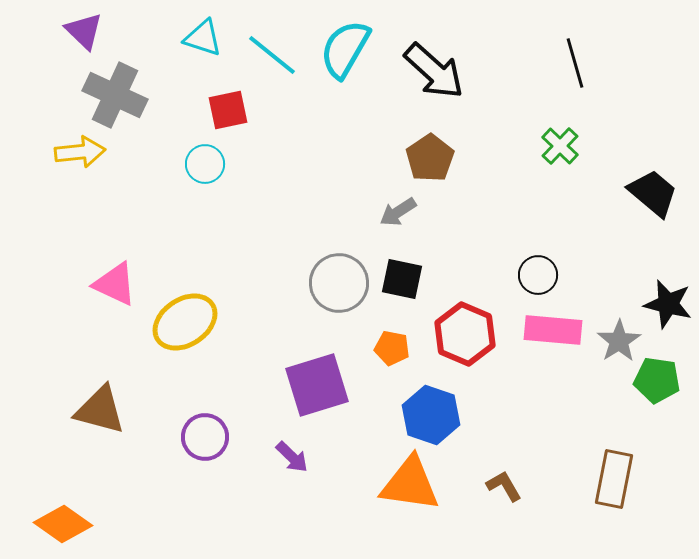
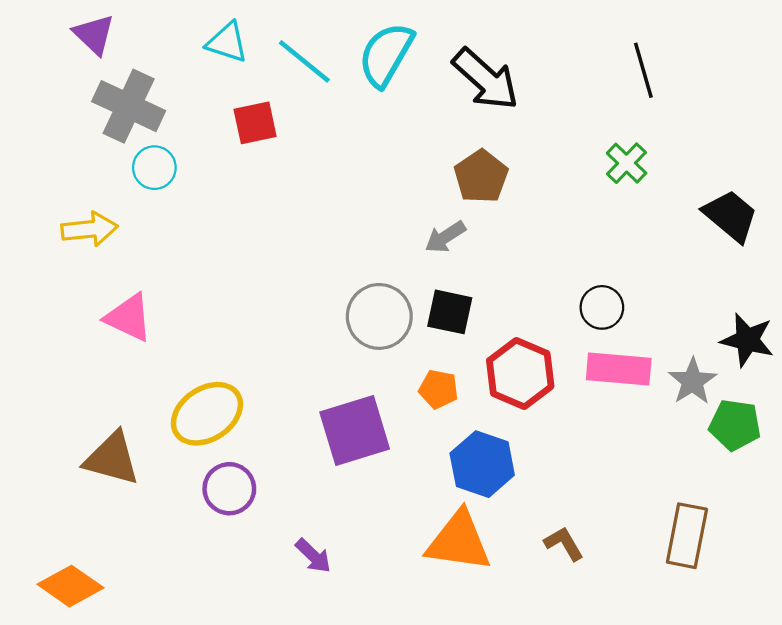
yellow arrow: (80, 152) -> (89, 229), moved
cyan circle: (205, 164) -> (154, 168), moved
yellow ellipse: (185, 322) -> (207, 414), moved
purple arrow: (292, 457) -> (313, 556), moved

